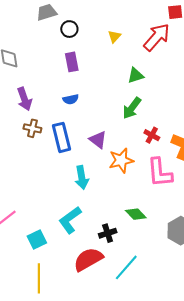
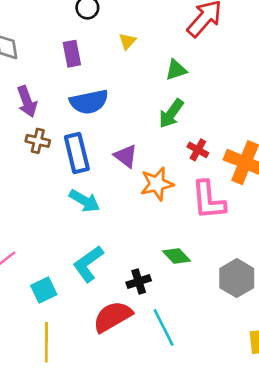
yellow triangle: (114, 36) -> (127, 41), moved
purple rectangle: (72, 62) -> (72, 54), moved
blue semicircle: (71, 99) -> (89, 102), size x1.8
cyan arrow: (82, 178) -> (84, 201), moved, turned -50
cyan line: (126, 267) -> (164, 327), turned -68

